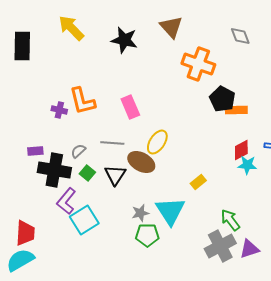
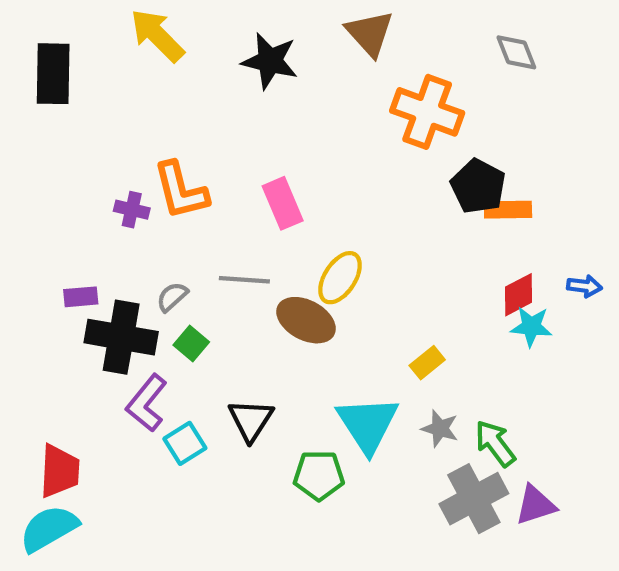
black triangle: (115, 175) -> (251, 420), moved
gray star: (140, 213) -> (440, 429), moved, turned 30
cyan square: (84, 220) -> (185, 443), size x0.7

